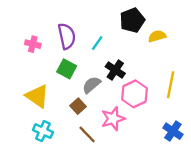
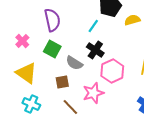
cyan line: (97, 43) -> (93, 26), moved
pink cross: (33, 44) -> (22, 41), moved, turned 32
gray semicircle: (92, 85) -> (74, 63), turned -108
brown square: (78, 106) -> (62, 82), turned 32

